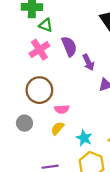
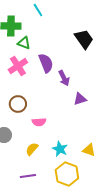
brown circle: (39, 90) -> (18, 104), size x0.7
yellow semicircle: (57, 128) -> (32, 149), moved

